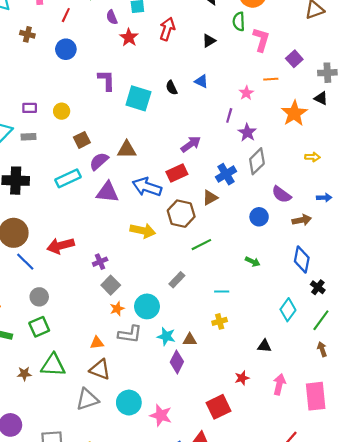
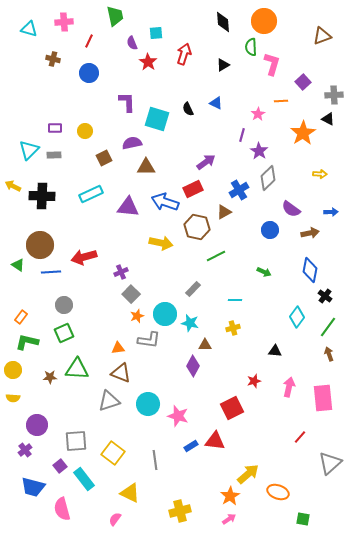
purple semicircle: (99, 161) -> (132, 143), moved, turned 30
blue line: (25, 262) -> (51, 272), turned -48
cyan star: (166, 336) -> (190, 323), moved

